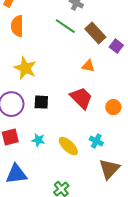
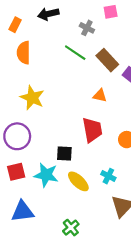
red trapezoid: (81, 98) -> (92, 130), turned 35
black square: (41, 102) -> (64, 153), moved
cyan star: (38, 140) -> (46, 175), size x1.6

